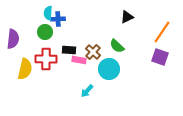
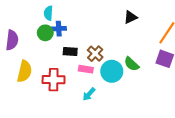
blue cross: (58, 19) -> (59, 29), moved
green semicircle: (117, 46) -> (132, 64), moved
red cross: (46, 59) -> (54, 80), moved
pink rectangle: (79, 60) -> (86, 69), moved

